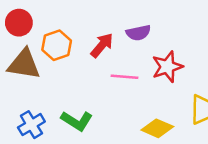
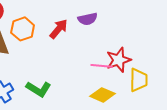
red star: (167, 67) -> (119, 60), moved
pink line: (125, 77) -> (102, 66), moved

